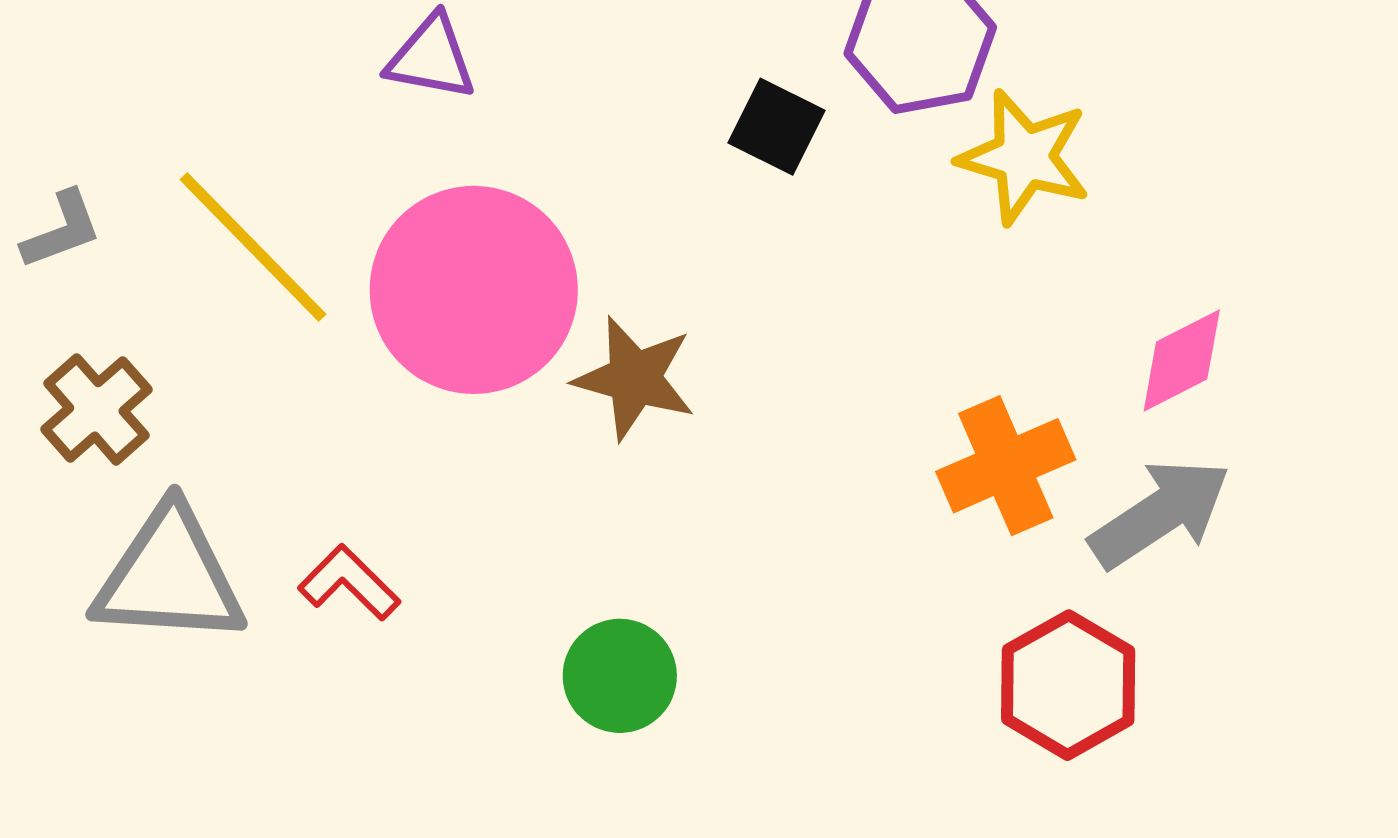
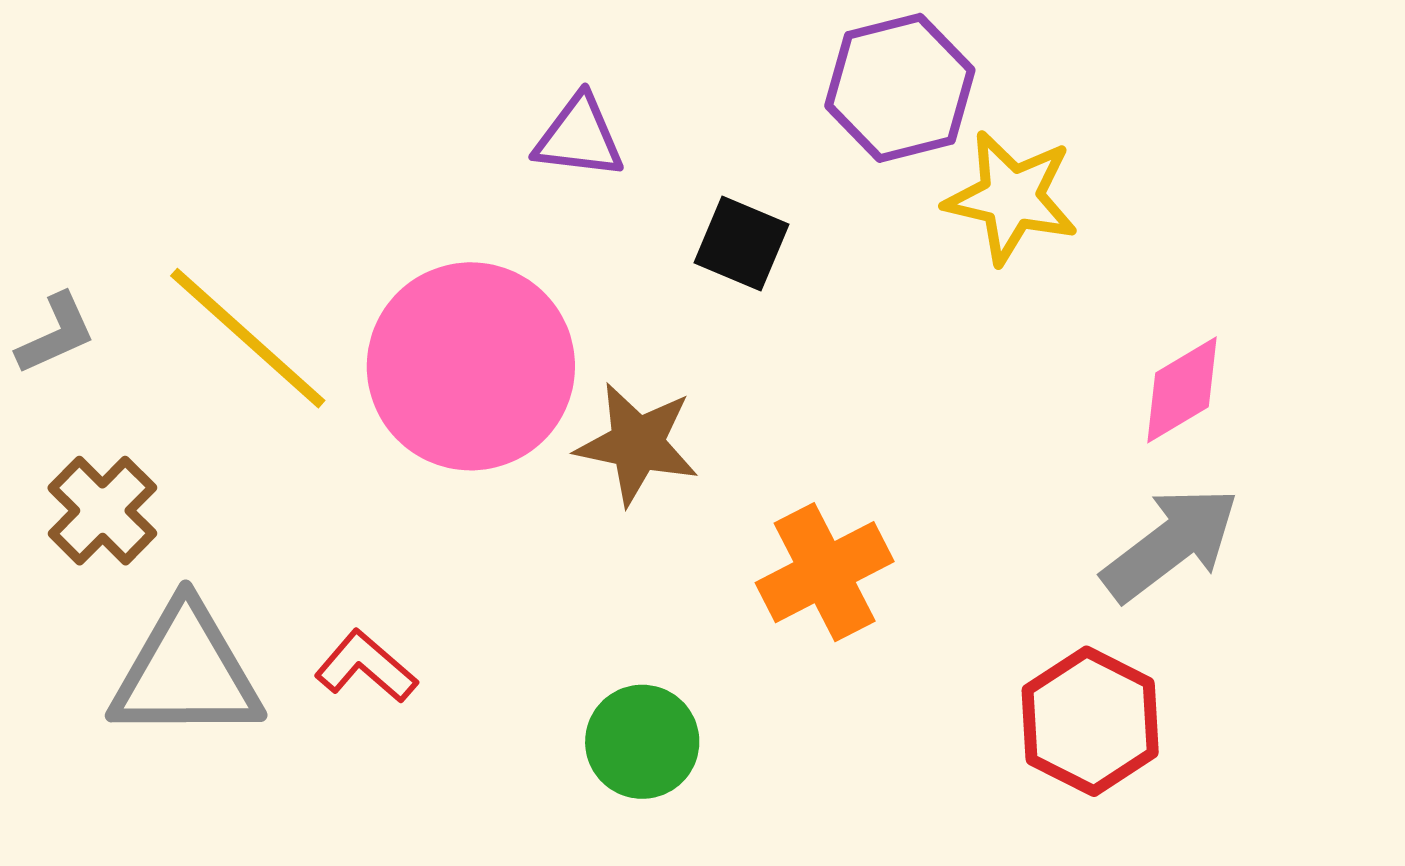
purple triangle: (431, 58) -> (579, 137), moved
black square: (777, 127) -> (741, 243), moved
orange cross: (1006, 466) -> (825, 572), moved

